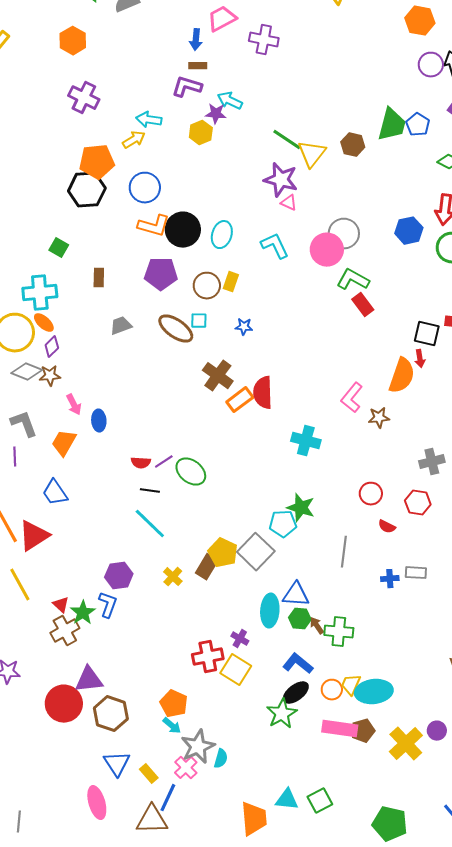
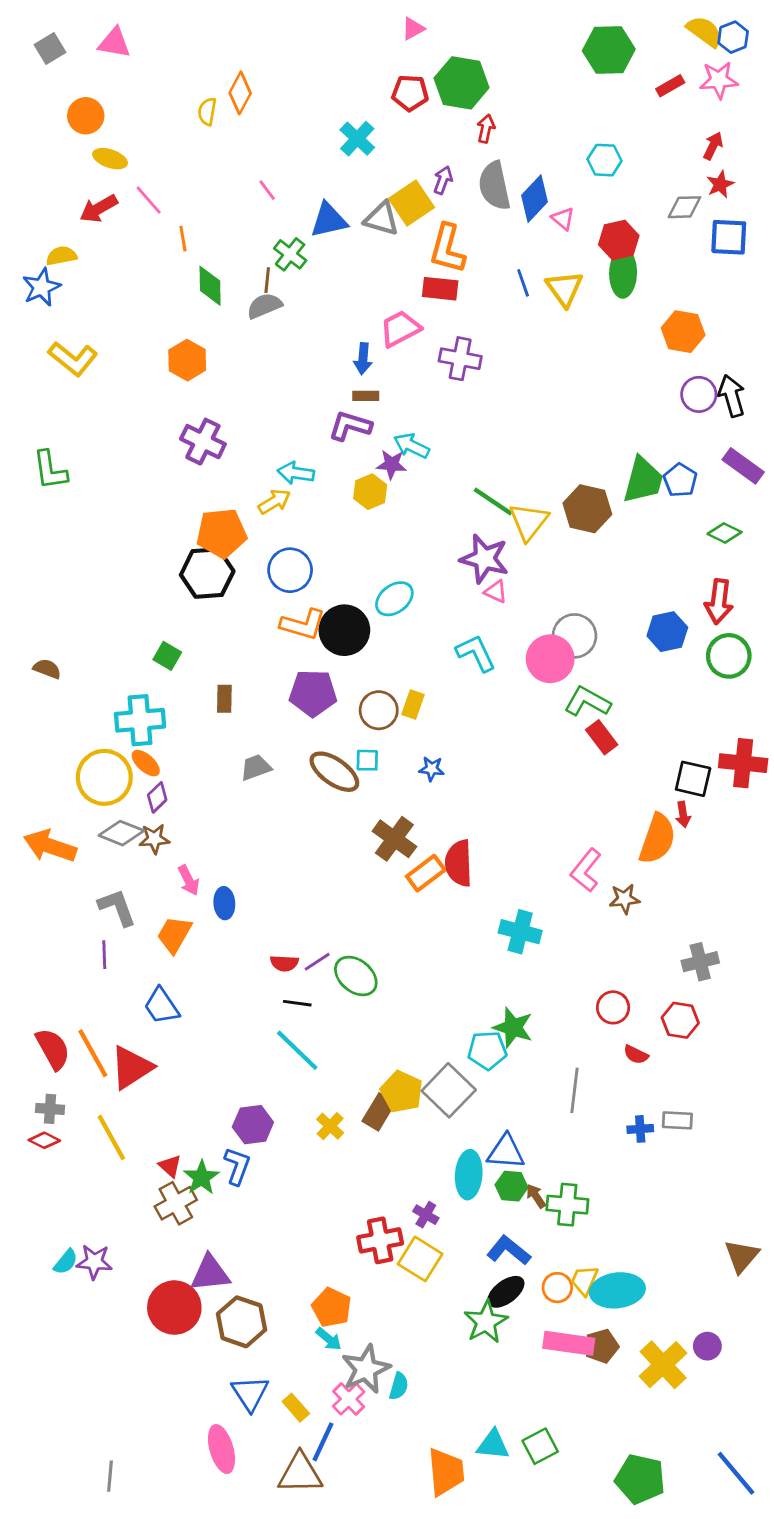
brown hexagon: (353, 145) -> (587, 509), size x1.4
cyan ellipse: (222, 235) -> (394, 599), moved, turned 36

